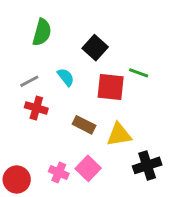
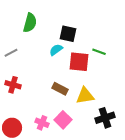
black square: (95, 48) -> (68, 34), turned -30
cyan semicircle: (66, 77) -> (56, 50), moved, turned -88
gray line: (29, 81) -> (11, 53), moved
red cross: (36, 108) -> (13, 85), moved

